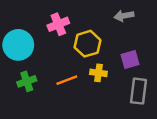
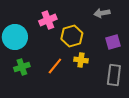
purple square: (130, 60) -> (113, 42), moved
orange line: (67, 80) -> (55, 66), turned -30

